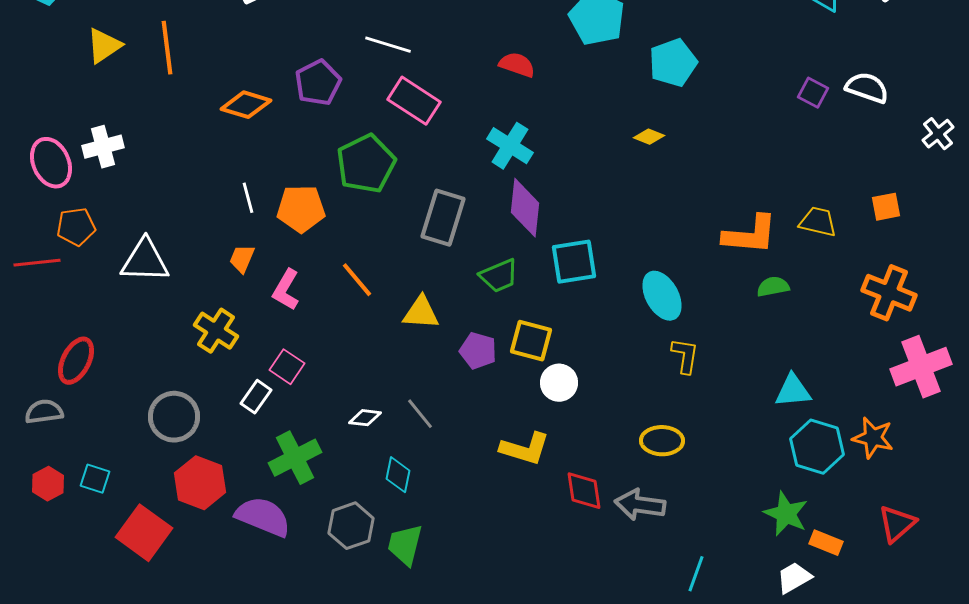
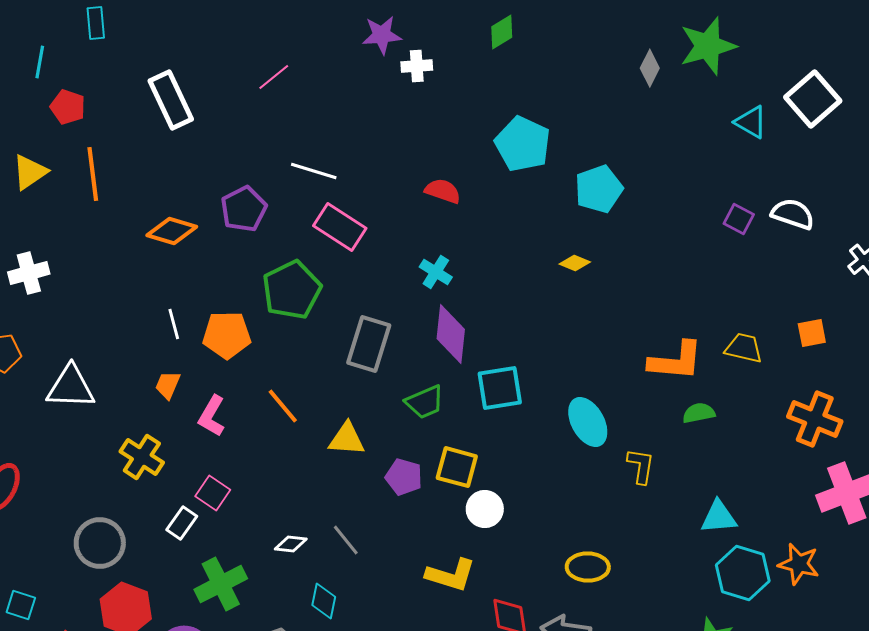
cyan cross: (510, 146) -> (436, 272), size x0.7
yellow L-shape: (685, 356) -> (641, 466), moved

